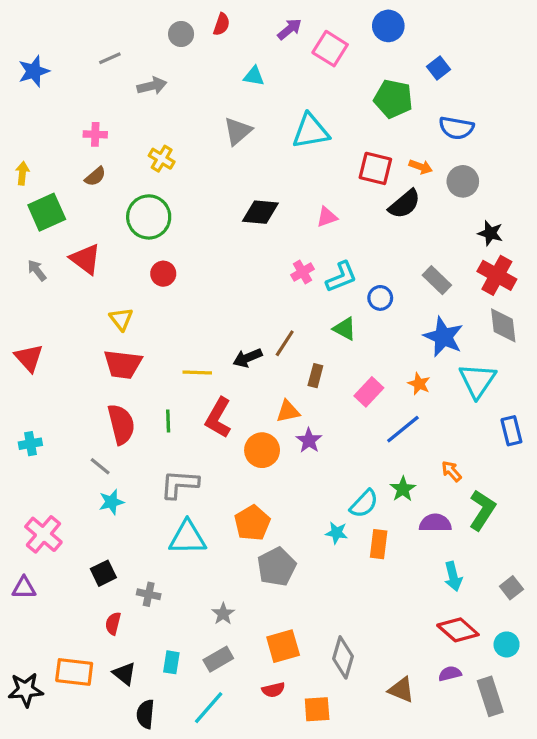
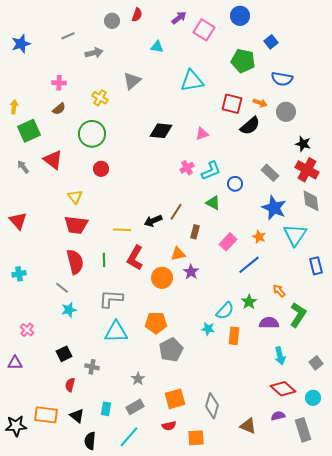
gray triangle: (238, 131) -> (132, 81), moved
orange pentagon: (252, 523) -> (156, 323), turned 30
pink cross: (43, 534) -> (27, 330), size x0.6

